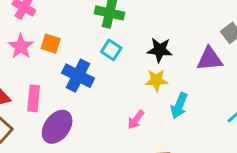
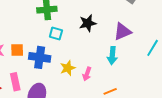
orange square: (51, 44) -> (17, 50), moved
purple triangle: (210, 59) -> (123, 32), moved
yellow star: (157, 80) -> (68, 68), moved

